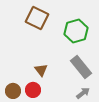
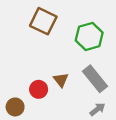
brown triangle: (41, 70) -> (61, 80), moved
red circle: (33, 90) -> (39, 89), moved

